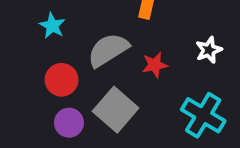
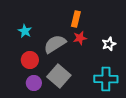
red star: (155, 65) -> (80, 38), moved
cyan cross: (203, 115) -> (106, 79), turned -30

